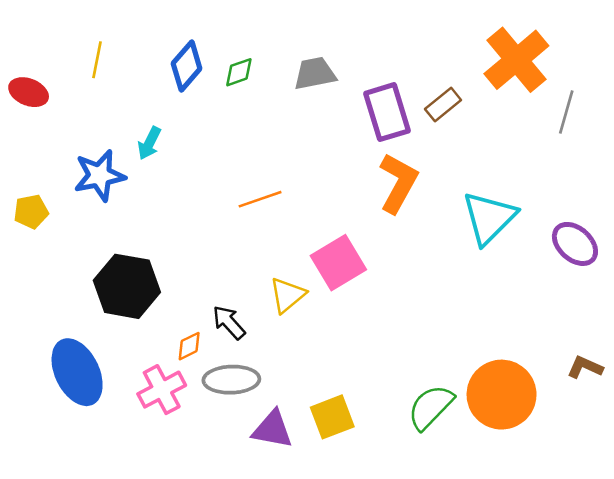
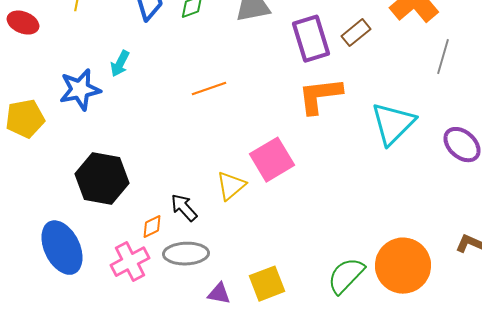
gray line: (566, 112) -> (443, 57), moved
orange L-shape: (398, 183) -> (320, 96), turned -126
orange line: (260, 199) -> (209, 89), moved
yellow pentagon: (31, 212) -> (25, 119), size x1.4
purple triangle: (272, 429) -> (219, 294), size x0.7

